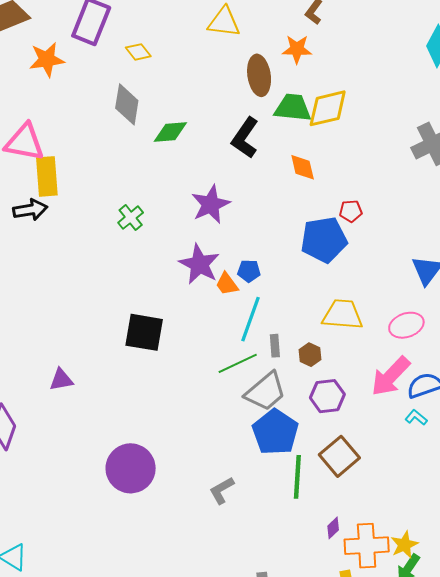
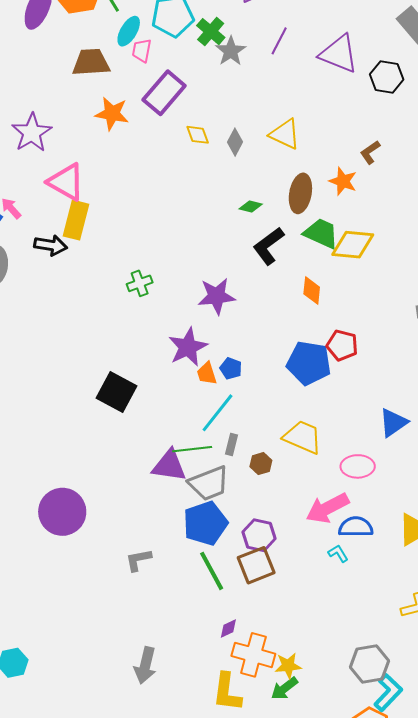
gray diamond: (127, 104) -> (235, 142), moved, size x0.7
green diamond: (170, 132) -> (251, 206), moved, size x0.7
red pentagon: (351, 211) -> (342, 345), size x1.4
purple triangle: (61, 380) -> (169, 466), moved, size x1.5
purple hexagon: (327, 396) -> (259, 535), moved
green line: (297, 477) -> (212, 571), turned -51

